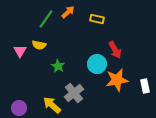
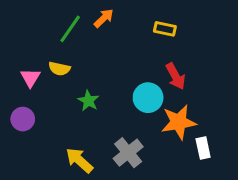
yellow rectangle: (97, 19) -> (165, 29), moved
white rectangle: (145, 86) -> (203, 148), moved
gray cross: (74, 93) -> (128, 153), moved
purple circle: (19, 108) -> (23, 119), moved

